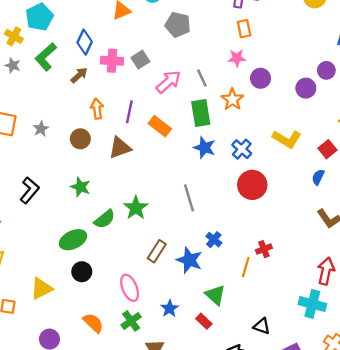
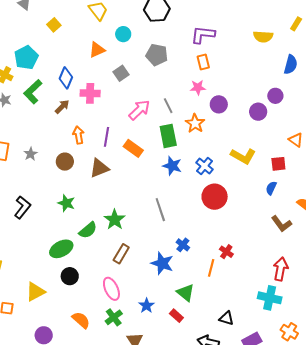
gray pentagon: (178, 25) -> (157, 55), moved
gray square: (140, 60) -> (121, 73), moved
red square: (327, 149) -> (278, 164), turned 35
red cross: (264, 249) -> (226, 252), turned -32
brown rectangle: (157, 251) -> (121, 254), moved

